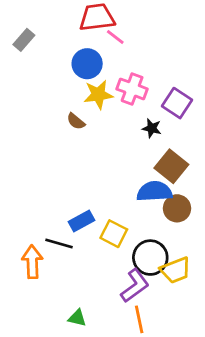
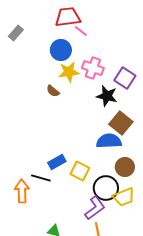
black star: (152, 128) -> (107, 96), size x1.5
brown circle: (177, 208) -> (125, 167), moved

